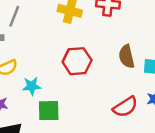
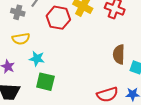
red hexagon: (77, 61) -> (58, 18), moved

